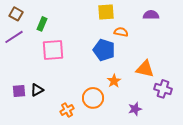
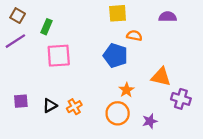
black triangle: (37, 90) -> (50, 106), moved
orange circle: (93, 98) -> (118, 113), moved
orange cross: (67, 110) -> (74, 107), moved

